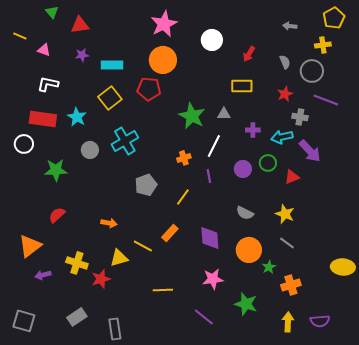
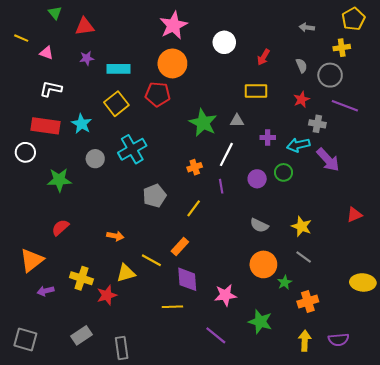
red triangle: (292, 177) -> (354, 215), moved
purple diamond: (210, 238) -> (187, 279), moved

